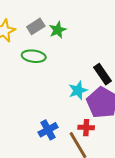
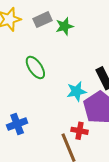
green ellipse: (34, 56) -> (35, 67), moved, turned 40
blue cross: (48, 130) -> (17, 124), moved

